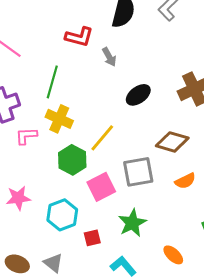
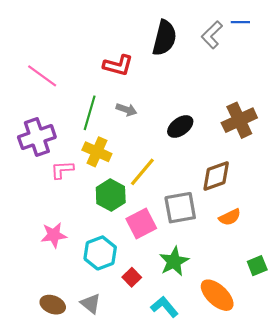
gray arrow: (109, 57) -> (126, 110), moved, turned -42
brown diamond: (172, 142) -> (216, 176), turned -36
red square: (92, 238) -> (132, 277), turned -30
orange ellipse: (173, 255) -> (217, 295), size x1.6

